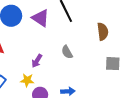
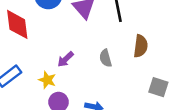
brown semicircle: (103, 32) -> (141, 46), moved

